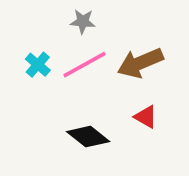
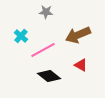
pink line: (85, 65) -> (43, 50), moved

